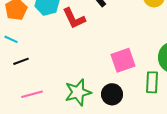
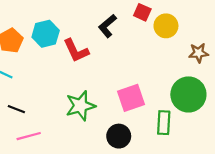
black line: (21, 61) -> (16, 109), moved, turned 42
green star: (78, 92) -> (80, 106), moved

